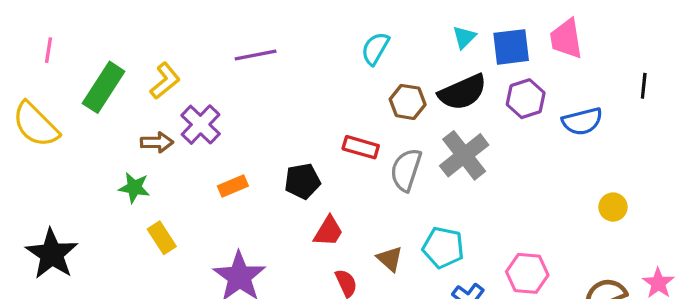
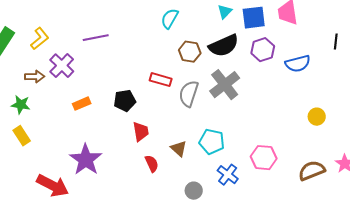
purple line: (256, 55) -> (96, 38), moved
red trapezoid: (328, 231) -> (141, 132), turned -40
yellow rectangle: (162, 238) -> (22, 136), moved

